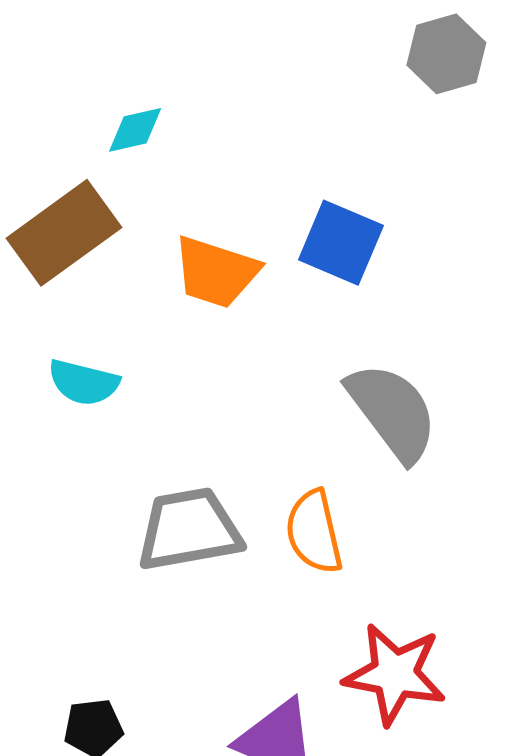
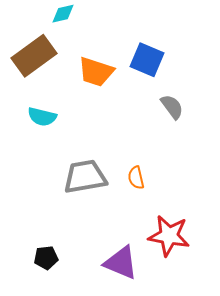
gray semicircle: (392, 412) -> (172, 107), moved, size x0.6
orange semicircle: (314, 532) -> (136, 178), size x0.7

